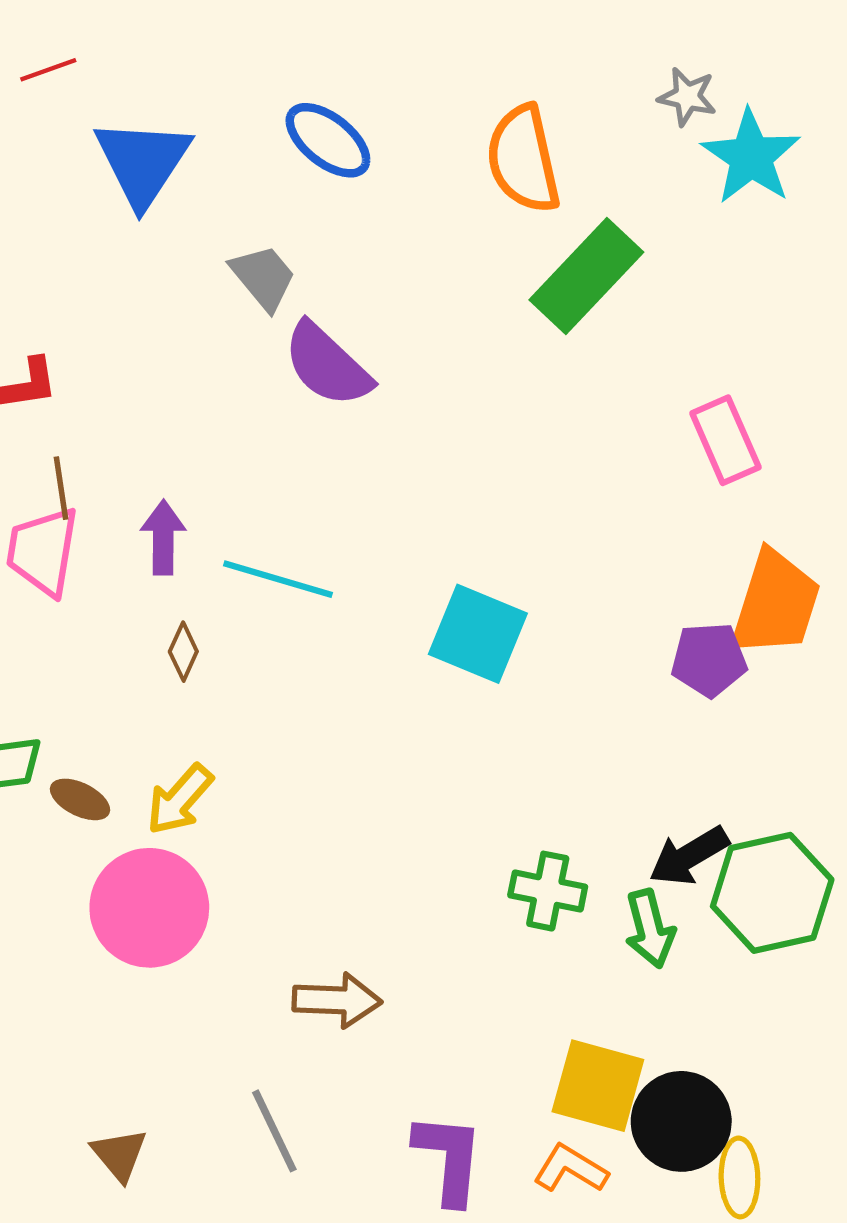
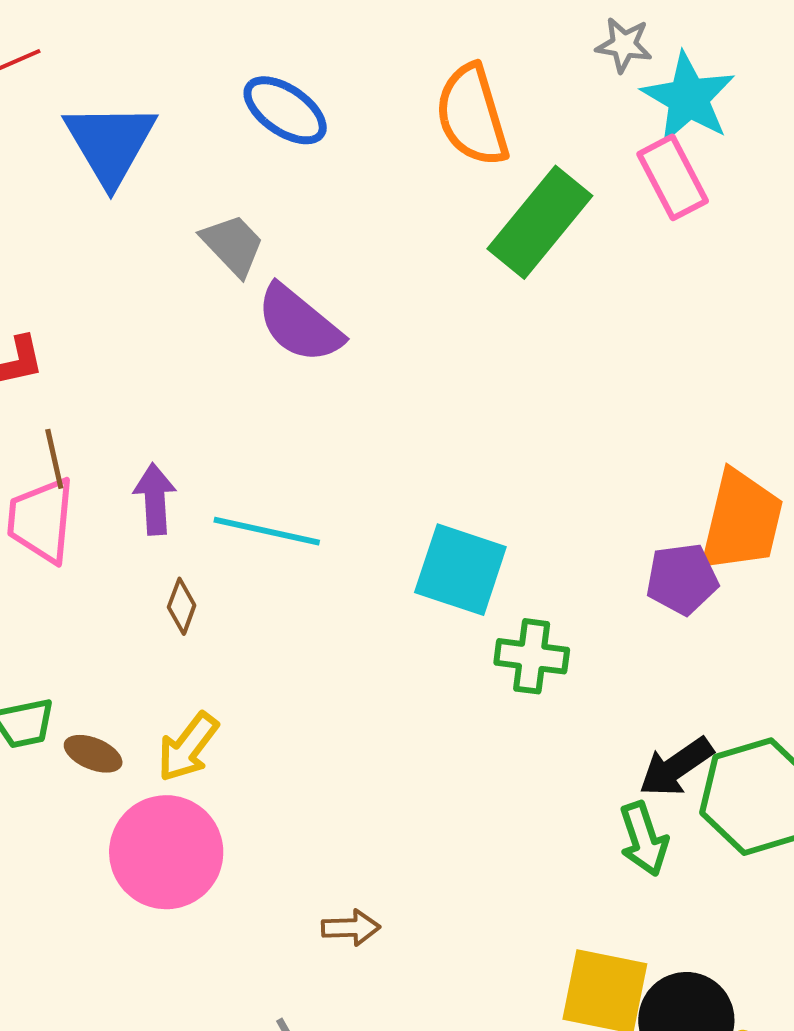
pink rectangle: (725, 440) -> (673, 177), moved
green cross: (548, 891) -> (532, 656), moved
brown arrow: (337, 1000) -> (351, 928), size x0.7

